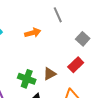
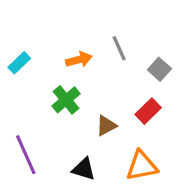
gray line: (58, 15) -> (119, 48), moved
green cross: (27, 79) -> (66, 100), moved, turned 30

